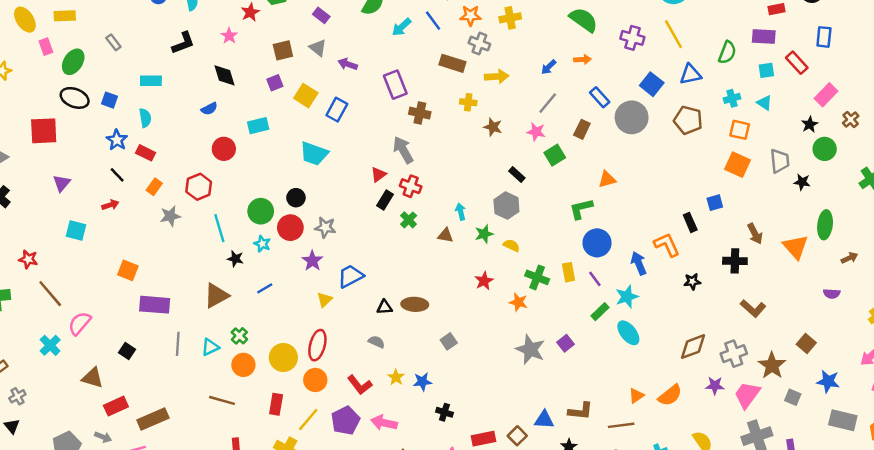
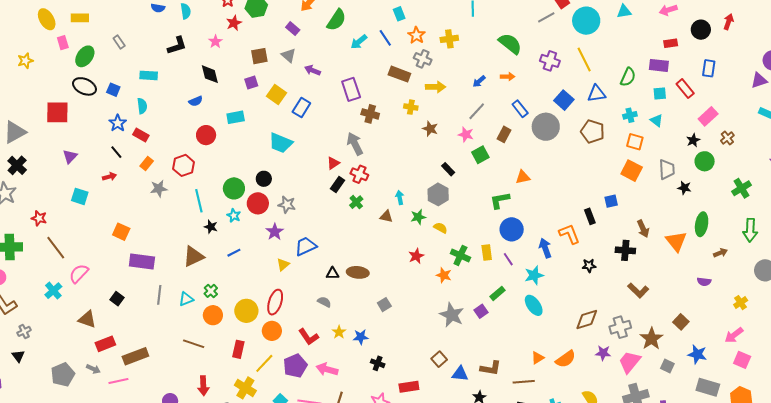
orange star: (471, 16) -> (417, 35), turned 30
green rectangle: (600, 312) -> (498, 293), moved
brown square: (517, 436) -> (439, 359), moved

